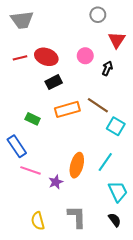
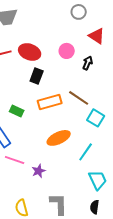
red triangle: (117, 40) -> (97, 36), turned -30
black rectangle: (54, 82) -> (37, 76), turned -42
orange ellipse: (77, 165) -> (59, 138), moved, turned 50
black semicircle: (115, 220) -> (95, 207), turned -136

